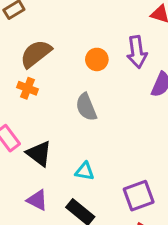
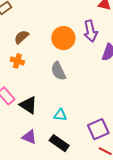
brown semicircle: (36, 54) -> (21, 37), size x0.7
orange circle: (97, 59) -> (63, 38), size x1.5

